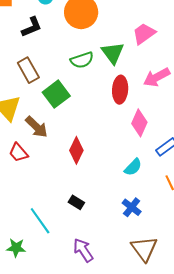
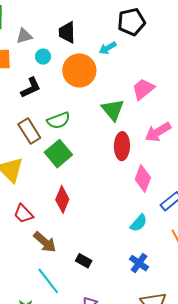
green semicircle: (82, 60) -> (59, 120), moved
brown arrow: (36, 127) -> (45, 242), moved
red diamond: (76, 150) -> (62, 199), moved

